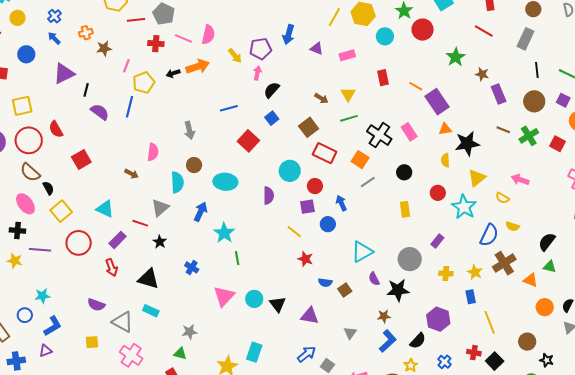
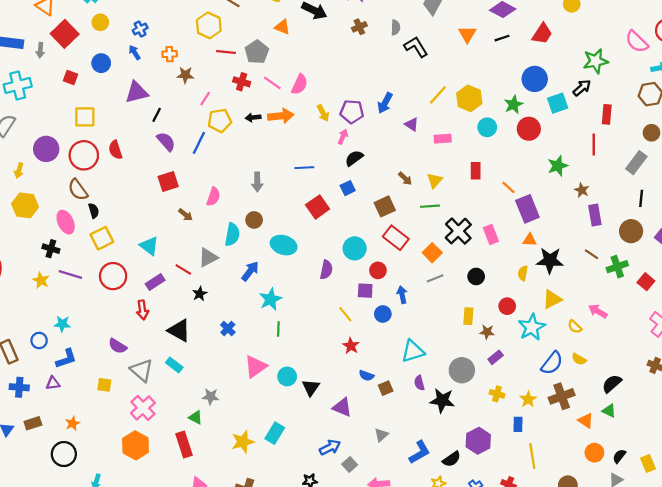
red line: (484, 31) -> (594, 144), turned 48
red square: (81, 159) -> (168, 181), moved
brown star: (384, 316) -> (487, 332), moved

